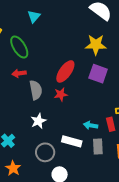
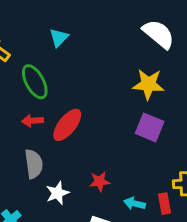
red ellipse: (65, 71) -> (67, 125), moved
gray semicircle: (36, 90) -> (34, 164), moved
red star: (61, 94) -> (100, 181), moved

